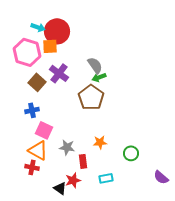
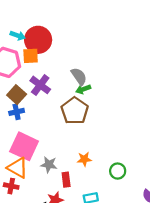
blue cross: (32, 110) -> (17, 112), moved
pink square: (44, 130) -> (24, 146), size x1.5

